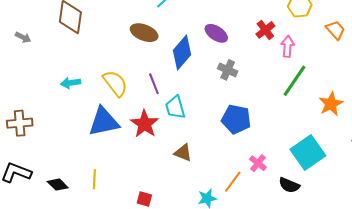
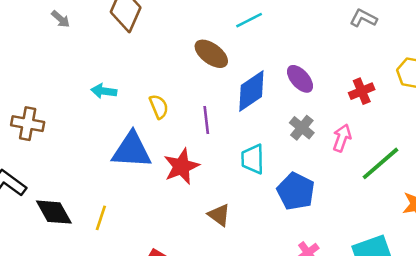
pink arrow: (288, 46) -> (342, 138), moved
yellow semicircle: (115, 83) -> (159, 107), size x0.7
cyan trapezoid: (175, 107) -> (253, 159), moved
black diamond: (58, 185) -> (54, 212), size x1.4

